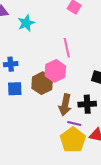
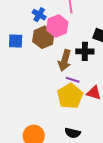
blue cross: (11, 64) -> (39, 15), moved, turned 32
black cross: (87, 104) -> (85, 51), moved

